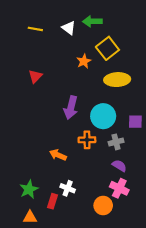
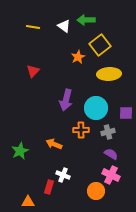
green star: (29, 189) -> (20, 151), moved

